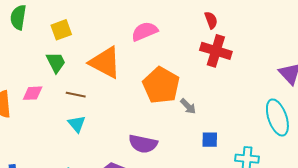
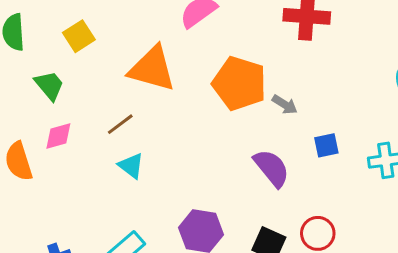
green trapezoid: (56, 62) -> (49, 85), moved
brown line: (76, 95) -> (120, 124), turned -36
purple semicircle: (143, 144) -> (272, 168), moved, turned -128

